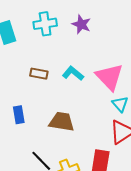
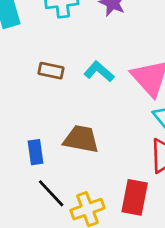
blue rectangle: (19, 115) -> (36, 152), moved

